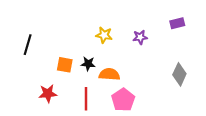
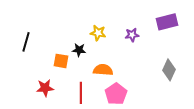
purple rectangle: (177, 23) -> (167, 22), size x1.5
black star: (88, 64) -> (79, 50), moved

